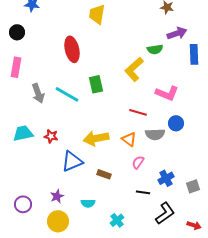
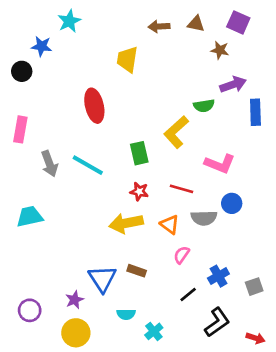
black circle: (17, 32) -> (22, 71), moved
green rectangle: (96, 84) -> (139, 153), moved
red star: (51, 136) -> (139, 191), moved
blue triangle: (72, 161) -> (102, 279), moved, turned -40
black line: (143, 192) -> (188, 294), turned -48
cyan semicircle: (88, 203) -> (126, 314), moved

